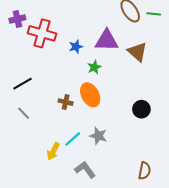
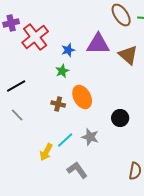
red cross: (42, 33) -> (35, 37), turned 36
green star: (94, 67) -> (62, 71), moved
black circle: (141, 109) -> (120, 118), moved

